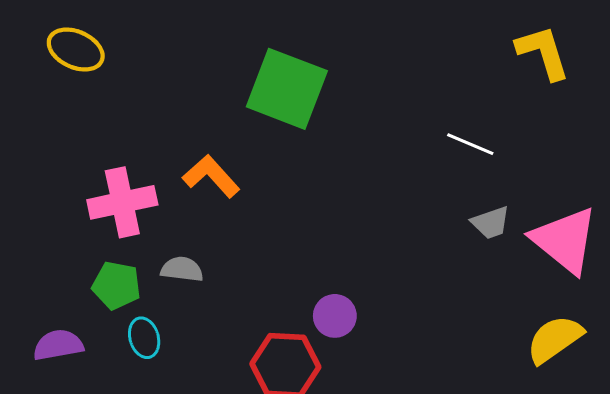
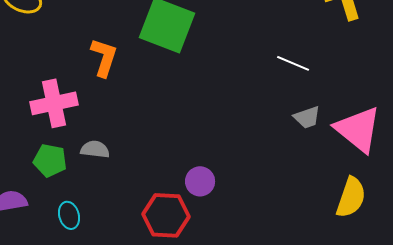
orange L-shape: (211, 176) -> (104, 57), moved, turned 60
cyan ellipse: (144, 338) -> (69, 215), moved
yellow semicircle: (555, 339) -> (351, 197), turned 144

